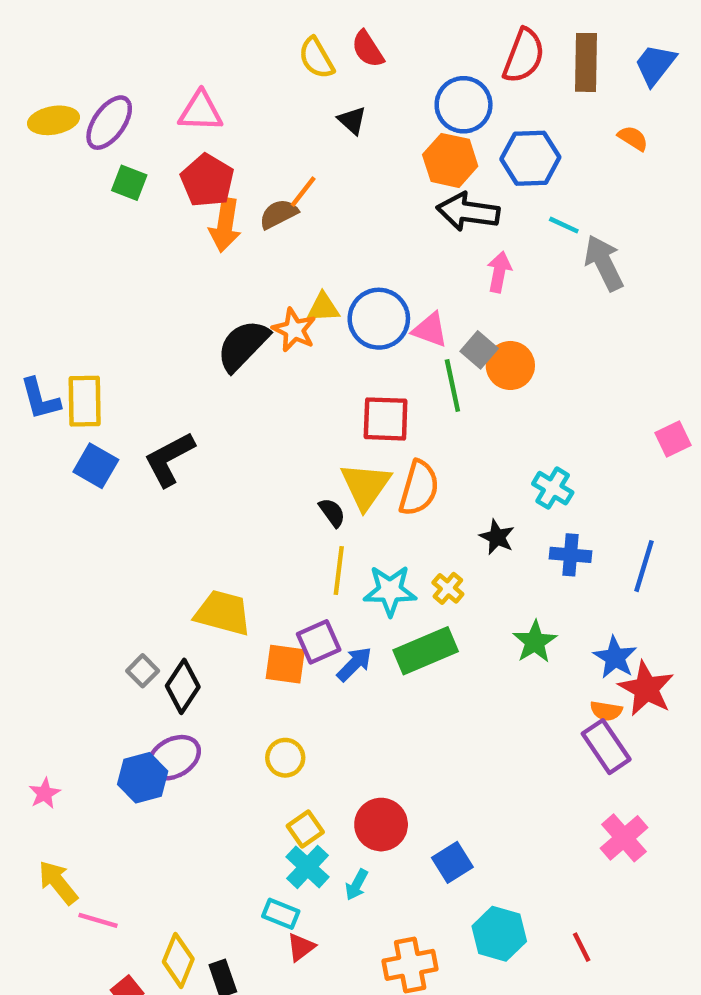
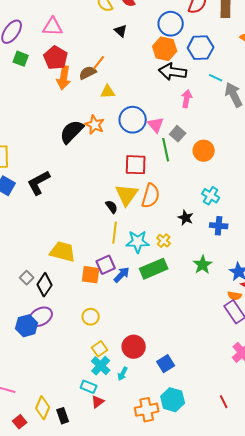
yellow triangle: (323, 308) -> (108, 92), moved
pink triangle: (430, 330) -> (156, 125), turned 30
orange circle: (510, 365) -> (204, 151), moved
cyan hexagon: (499, 934) -> (173, 400), moved

